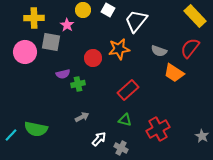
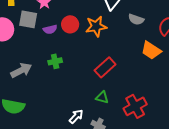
gray semicircle: (159, 51) -> (136, 19), moved
red circle: (93, 58) -> (70, 24), moved
purple semicircle: (63, 74) -> (50, 29), moved
gray arrow: (82, 117) -> (21, 70), moved, size x1.5

